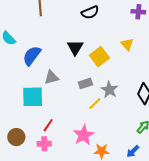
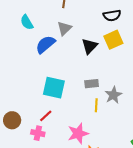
yellow square: (99, 57) -> (113, 40), moved
gray triangle: (52, 77) -> (64, 28), moved, turned -42
cyan square: (33, 97) -> (54, 88), moved
yellow line: (95, 103) -> (96, 105), turned -56

